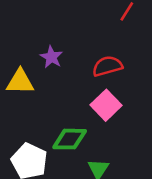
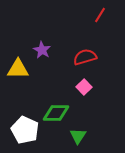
pink square: (106, 105) -> (84, 87), size x0.7

